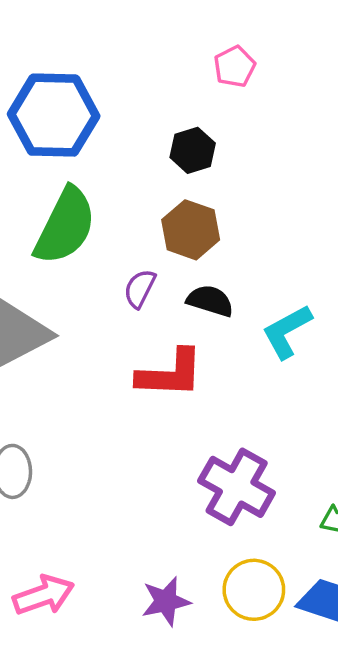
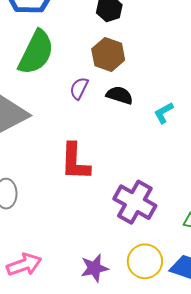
cyan L-shape: (287, 331) -> (164, 113), size x0.7
red L-shape: (170, 374) -> (75, 162), moved, turned 90

